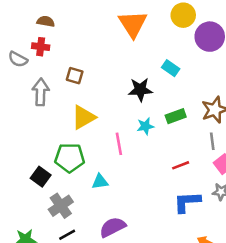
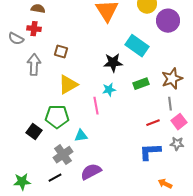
cyan rectangle: (171, 68) -> (137, 46), size x1.6
cyan star: (145, 126) -> (109, 90), moved
red line: (181, 165) -> (153, 123), moved
gray cross: (61, 206) -> (63, 155), moved

